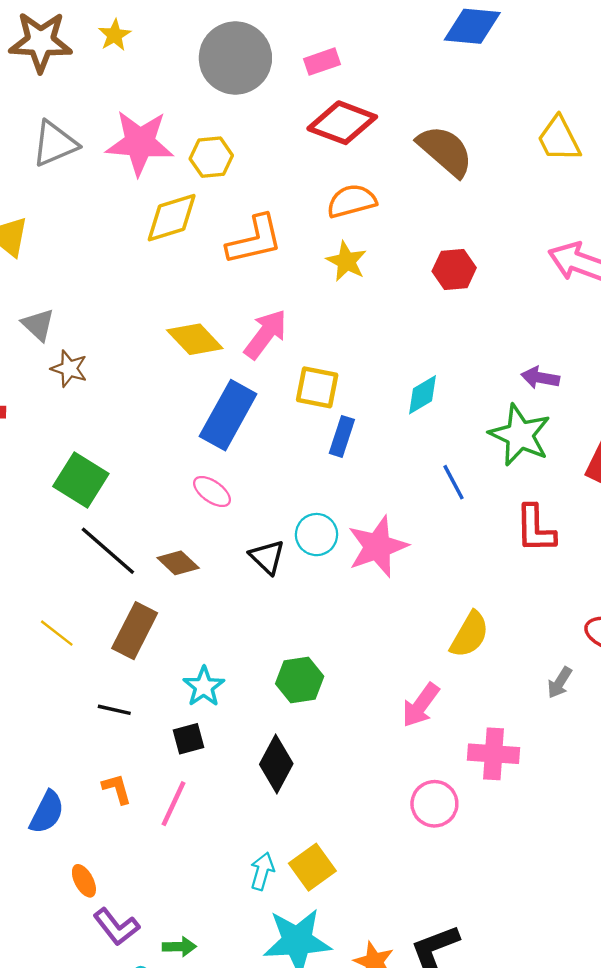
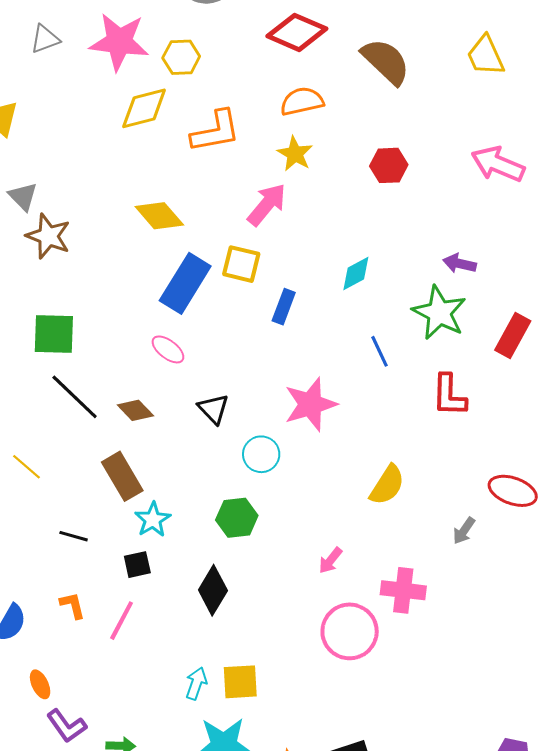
gray triangle: (55, 144) -> (45, 39), size x0.7
pink arrow: (266, 334) -> (267, 205), moved
brown star: (69, 369) -> (48, 236), size x1.4
yellow square: (317, 387) -> (241, 264), moved
green square: (81, 480) -> (54, 334), turned -33
cyan circle: (317, 535) -> (261, 454), moved
brown rectangle: (135, 631) -> (122, 476), moved, turned -60
pink arrow: (421, 705) -> (330, 560), moved, size x0.7
pink circle: (434, 804) -> (350, 631), size x1.4
yellow square: (312, 867) -> (240, 682), turned 30

